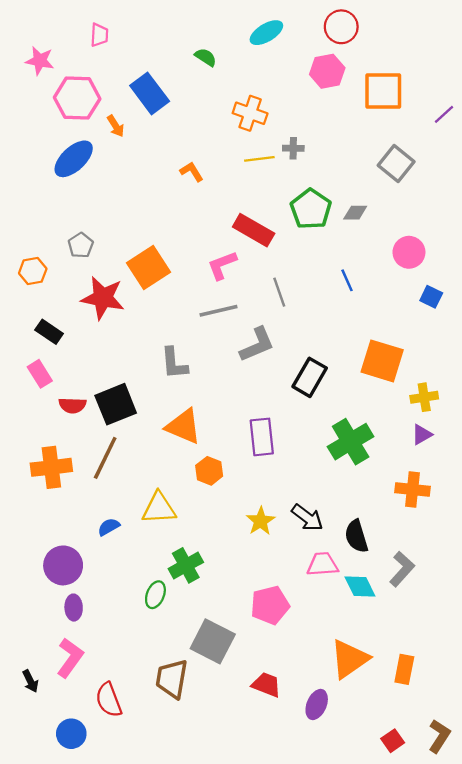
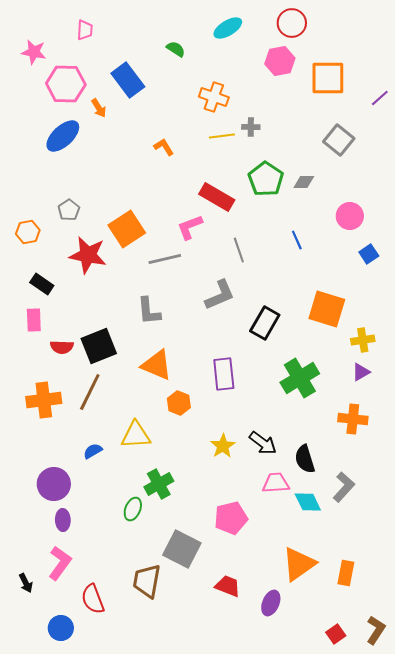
blue square: (431, 297) -> (369, 254), turned 30
gray line: (219, 311) -> (165, 259), moved
pink rectangle: (40, 374) -> (34, 320), turned 30

